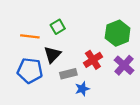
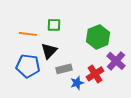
green square: (58, 27) -> (54, 25), turned 32
green hexagon: (118, 33) -> (98, 37), moved
red cross: (93, 60) -> (95, 74), moved

